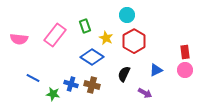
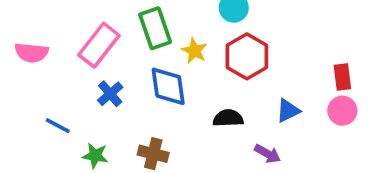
green rectangle: (85, 26) -> (155, 28), size x1.5
blue diamond: (92, 57) -> (168, 86), turned 50
black semicircle: (124, 74) -> (228, 118), turned 63
blue cross: (71, 84) -> (110, 94), moved, turned 32
brown cross: (92, 85) -> (153, 154), moved

